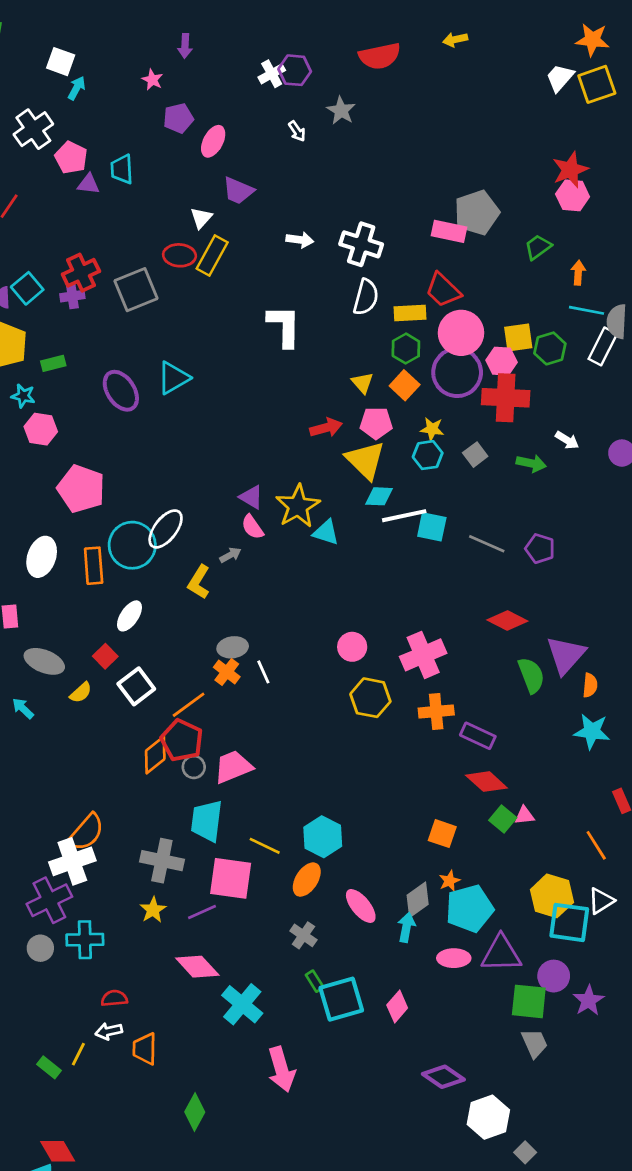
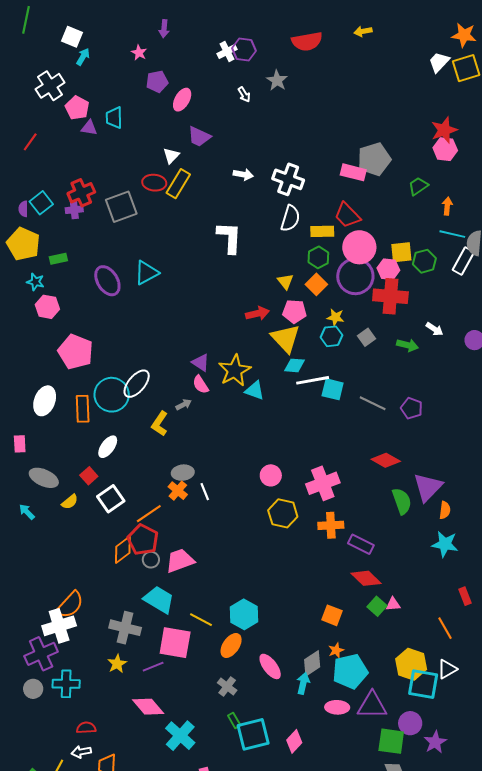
cyan trapezoid: (207, 821) -> (159, 600), turned 112

